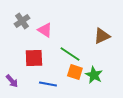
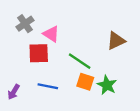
red square: (34, 58) -> (39, 53), moved
purple arrow: (12, 81) -> (14, 92), turned 72
blue line: (48, 84) -> (48, 86), moved

